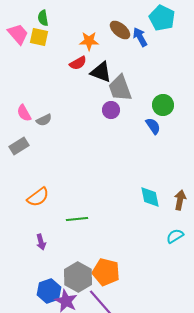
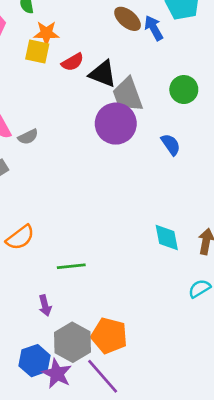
yellow square: (39, 37) -> (37, 52), moved
orange star: (89, 41) -> (46, 33), moved
green circle: (163, 105) -> (184, 90), moved
purple circle: (111, 110) -> (116, 124), size x1.8
purple arrow: (41, 242) -> (45, 306), moved

